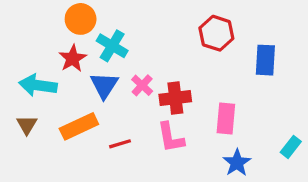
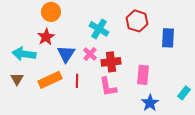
cyan cross: (112, 46) -> (99, 29), moved
red line: (120, 144) -> (77, 81), moved, turned -72

